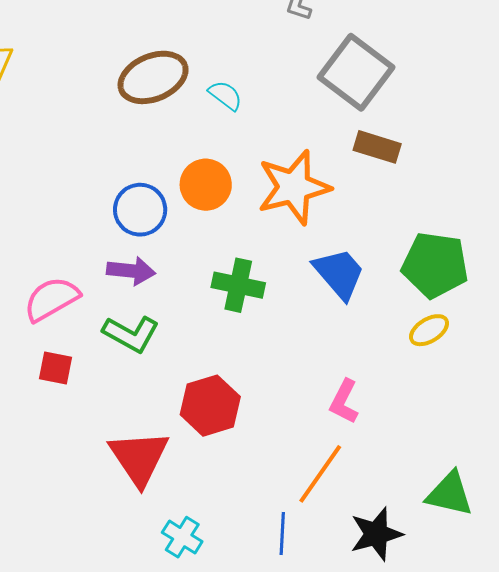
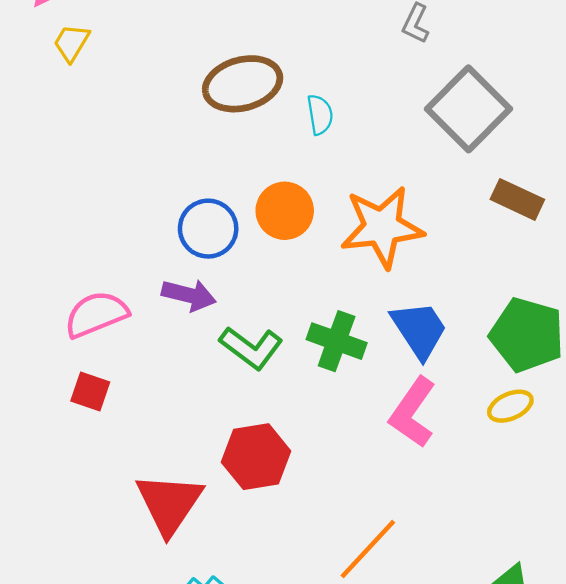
cyan semicircle: (225, 95) -> (320, 115), turned 36
brown rectangle: (377, 147) -> (517, 199), moved
green cross: (238, 285) -> (337, 341), moved
green L-shape: (131, 334) -> (251, 348), moved
pink L-shape: (344, 401) -> (413, 412), moved, size x1.4

